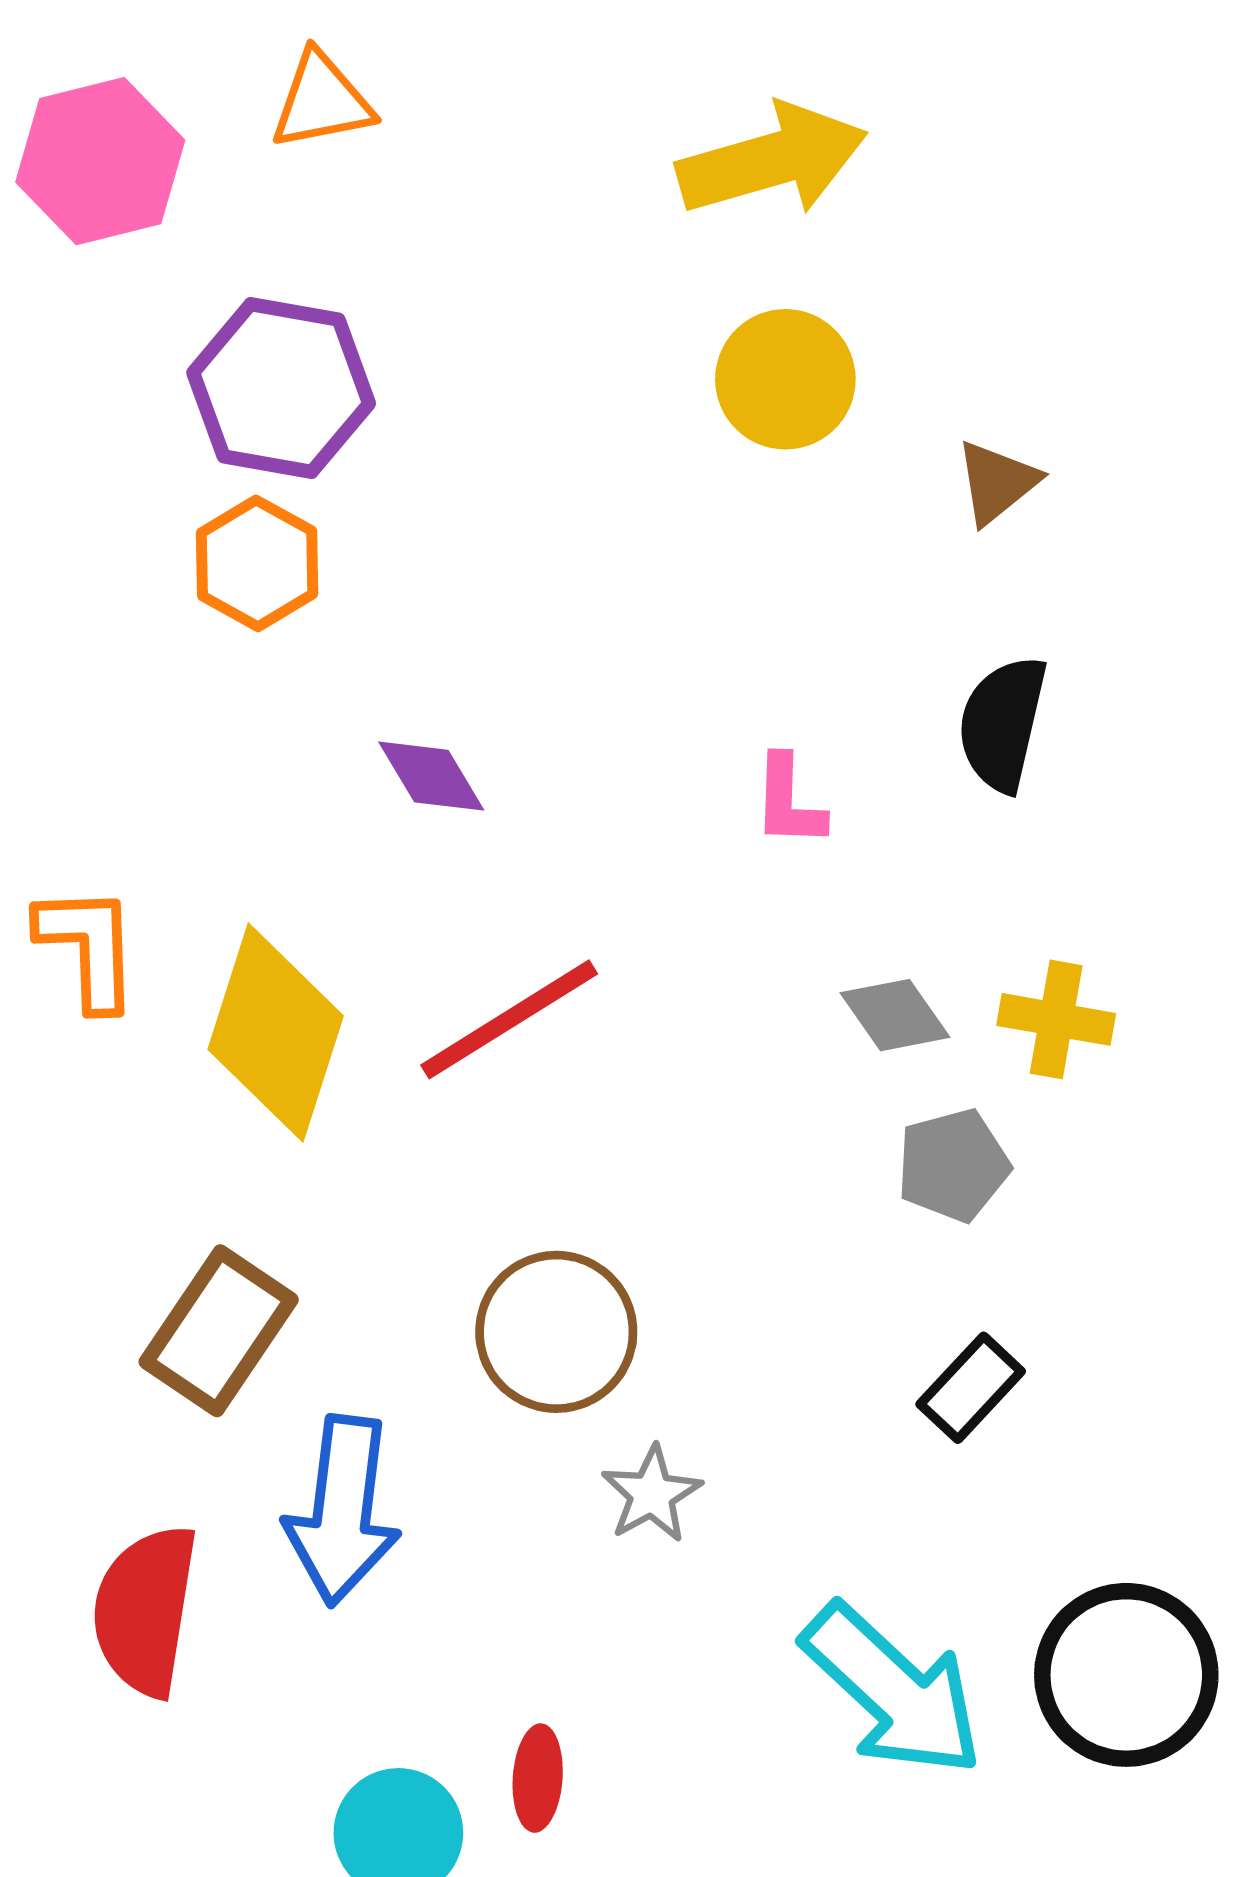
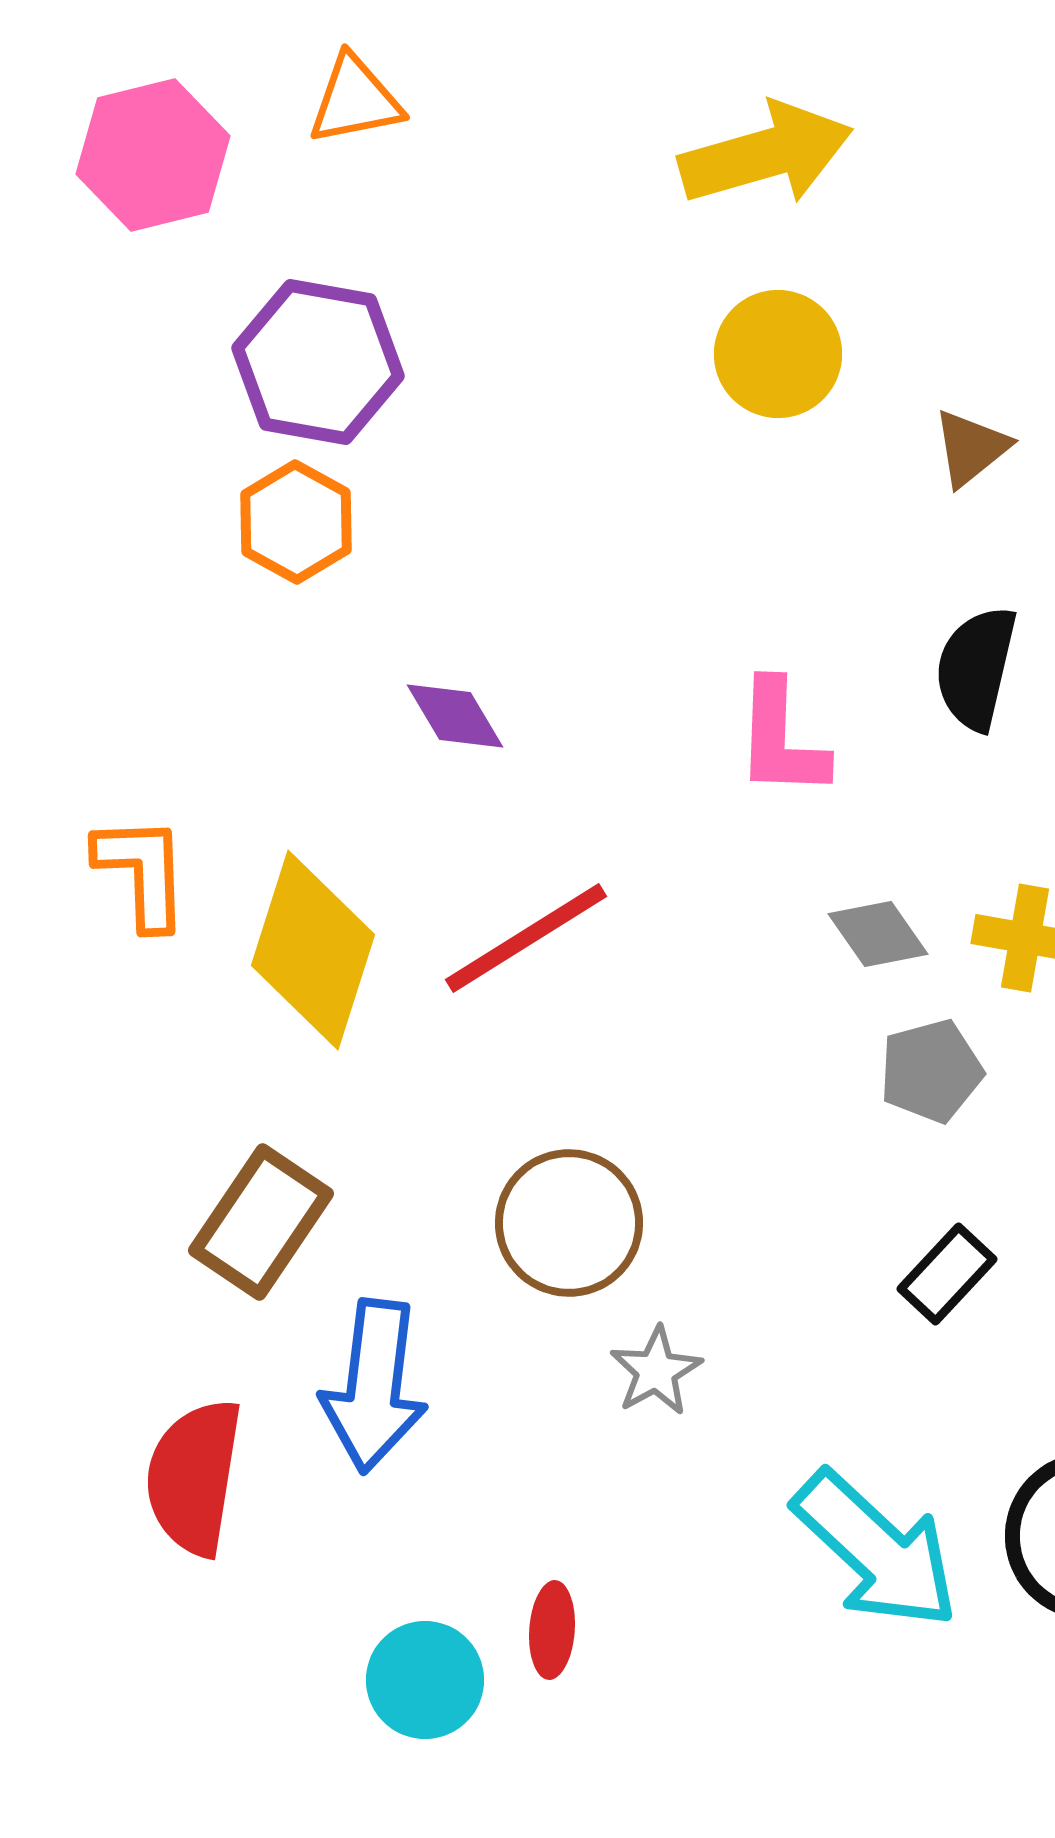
pink L-shape: (789, 801) -> (781, 739), size x1.4

